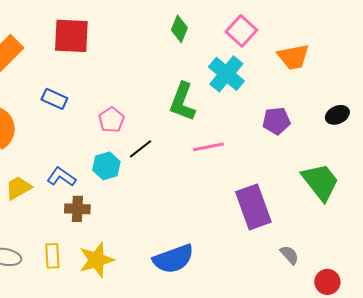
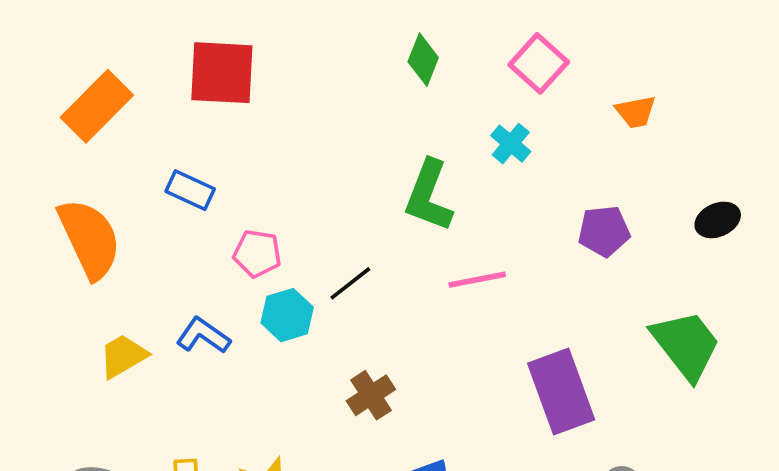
orange trapezoid: (293, 57) -> (636, 112), size x0.7
cyan cross: (226, 74) -> (511, 144), size x0.6
pink pentagon: (111, 120) -> (257, 254), moved, turned -30
brown cross: (77, 209) -> (371, 395), moved, turned -35

